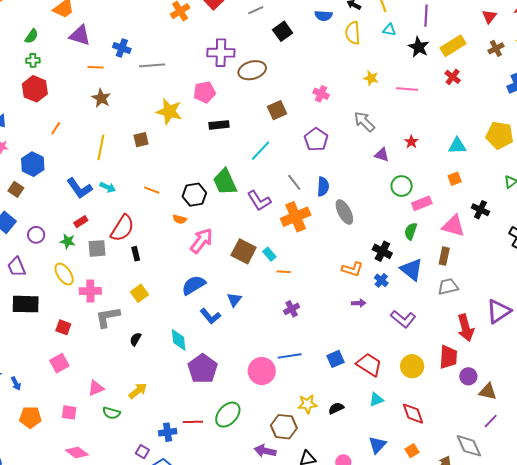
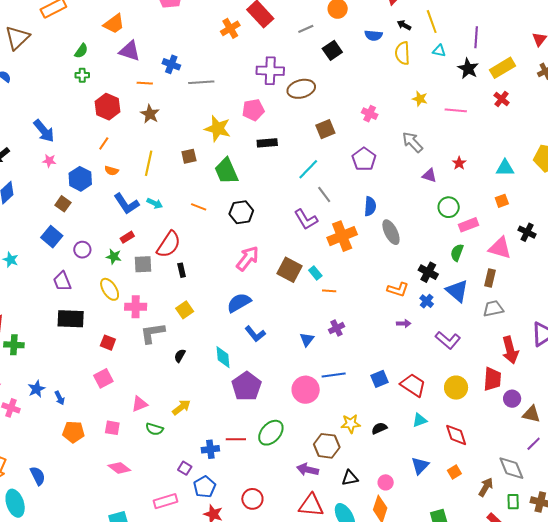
red hexagon: (35, 89) -> (107, 107), moved
green trapezoid: (225, 182) -> (226, 171), moved
gray line: (294, 182) -> (324, 194), moved
orange semicircle: (180, 219) -> (111, 171), moved
blue triangle: (234, 300) -> (307, 339), moved

